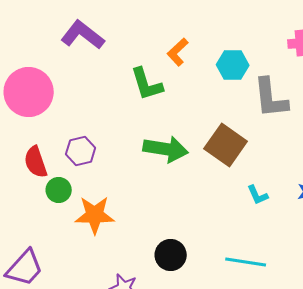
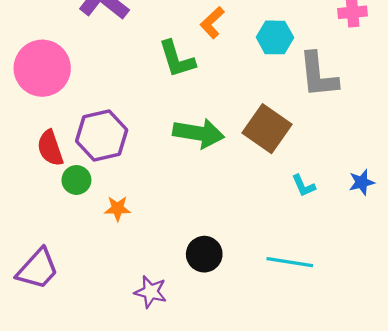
purple hexagon: (81, 151) -> (102, 135), size x1.5
orange star: (95, 215) -> (118, 209), size x0.6

